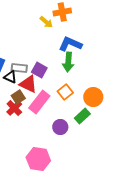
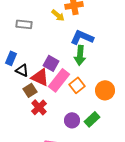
gray rectangle: (19, 68) -> (24, 24), moved
pink rectangle: (39, 102) -> (59, 80), moved
red cross: (14, 108) -> (39, 107), moved
green rectangle: (82, 116) -> (92, 119), moved

